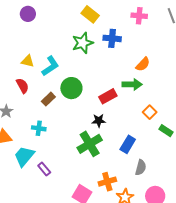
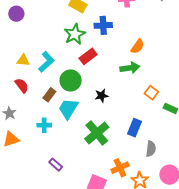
red rectangle: (108, 96) -> (88, 56), moved
black star: (99, 121) -> (102, 96), moved
cyan trapezoid: (24, 156) -> (68, 109), moved

